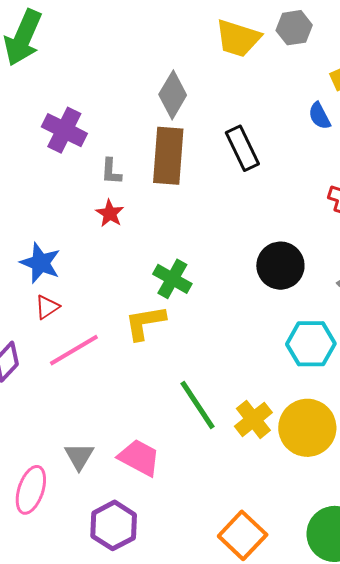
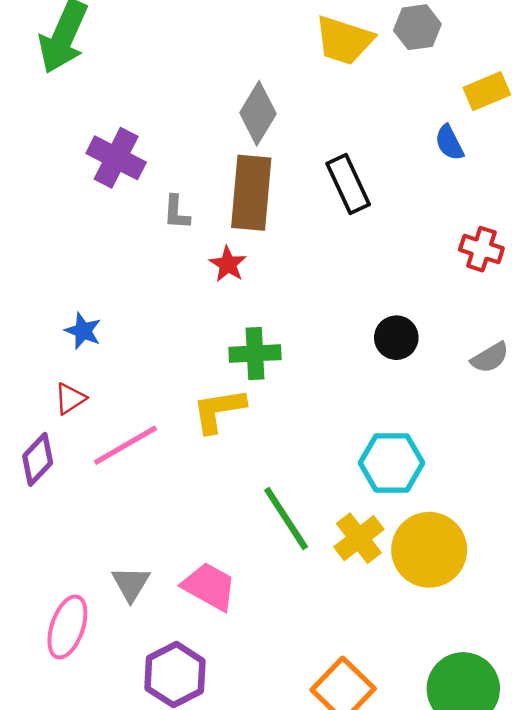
red star: (110, 213) -> (228, 264), moved
blue star: (40, 263) -> (83, 331), size x0.7
black circle: (280, 266) -> (396, 338), size x0.7
green cross: (172, 279) -> (255, 353), turned -33
red triangle: (47, 307) -> (70, 399), moved
cyan hexagon: (311, 344) -> (391, 463), moved

